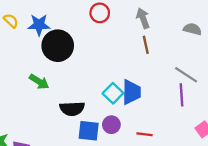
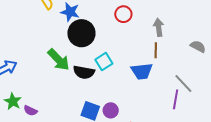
green arrow: (39, 82) -> (59, 60), size x1.4
blue trapezoid: (131, 92) -> (142, 71), moved, turned 70
cyan square: (113, 93) -> (104, 62), moved
black semicircle: (72, 109) -> (84, 72), moved

